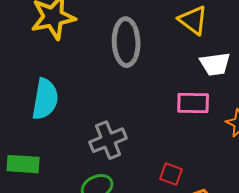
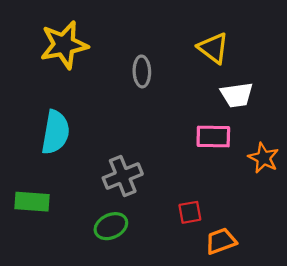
gray ellipse: (126, 42) -> (142, 71), size x0.6
red square: (171, 174) -> (190, 212), turned -30

